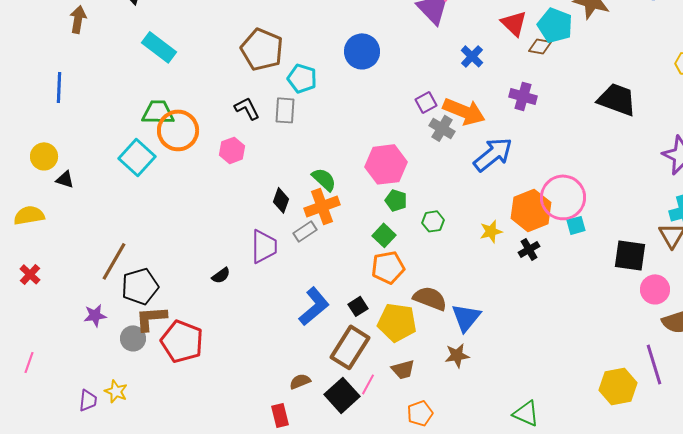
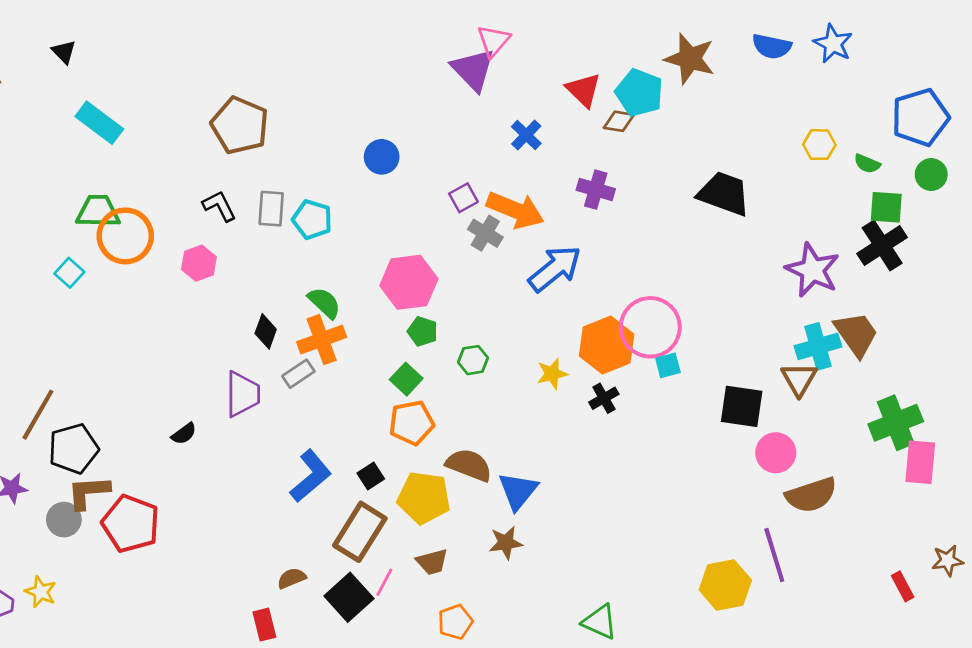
blue circle: (362, 51) -> (382, 157), moved, size x0.7
cyan pentagon: (302, 78) -> (312, 220), moved
cyan square: (137, 157) -> (69, 273), size x0.6

